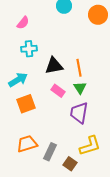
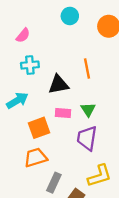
orange line: (79, 68) -> (87, 68), moved
pink rectangle: (58, 91) -> (63, 113), turned -32
orange square: (26, 104) -> (39, 128), moved
orange trapezoid: (27, 144) -> (36, 158), moved

